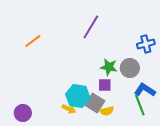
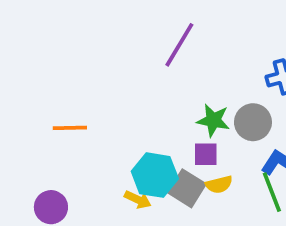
orange line: (33, 41) -> (70, 128), moved, turned 36
yellow semicircle: (107, 111) -> (219, 185), moved

